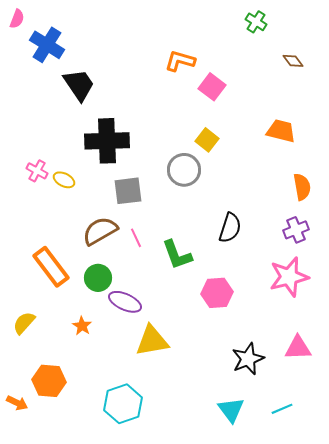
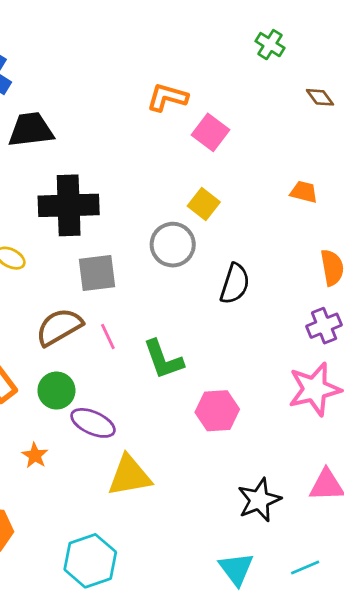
black trapezoid: (79, 85) -> (31, 130), turned -63
orange trapezoid: (281, 131) -> (304, 192), size x0.7
black semicircle: (230, 228) -> (235, 284), moved

